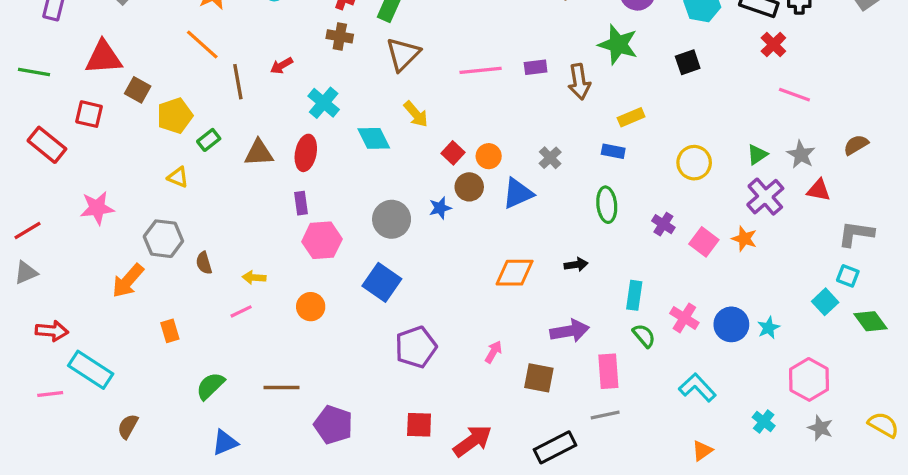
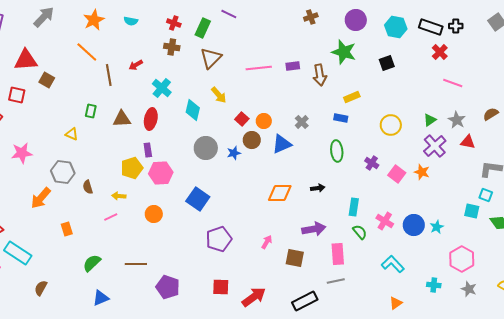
yellow pentagon: (175, 116) -> (132, 168), moved
cyan diamond: (374, 138) -> (193, 110), turned 40
green rectangle: (209, 140) -> (91, 111), turned -40
gray circle: (392, 219) -> (206, 148), moved
cyan square: (825, 302) -> (472, 211), turned -35
cyan cross: (764, 421) -> (434, 285), turned -32

